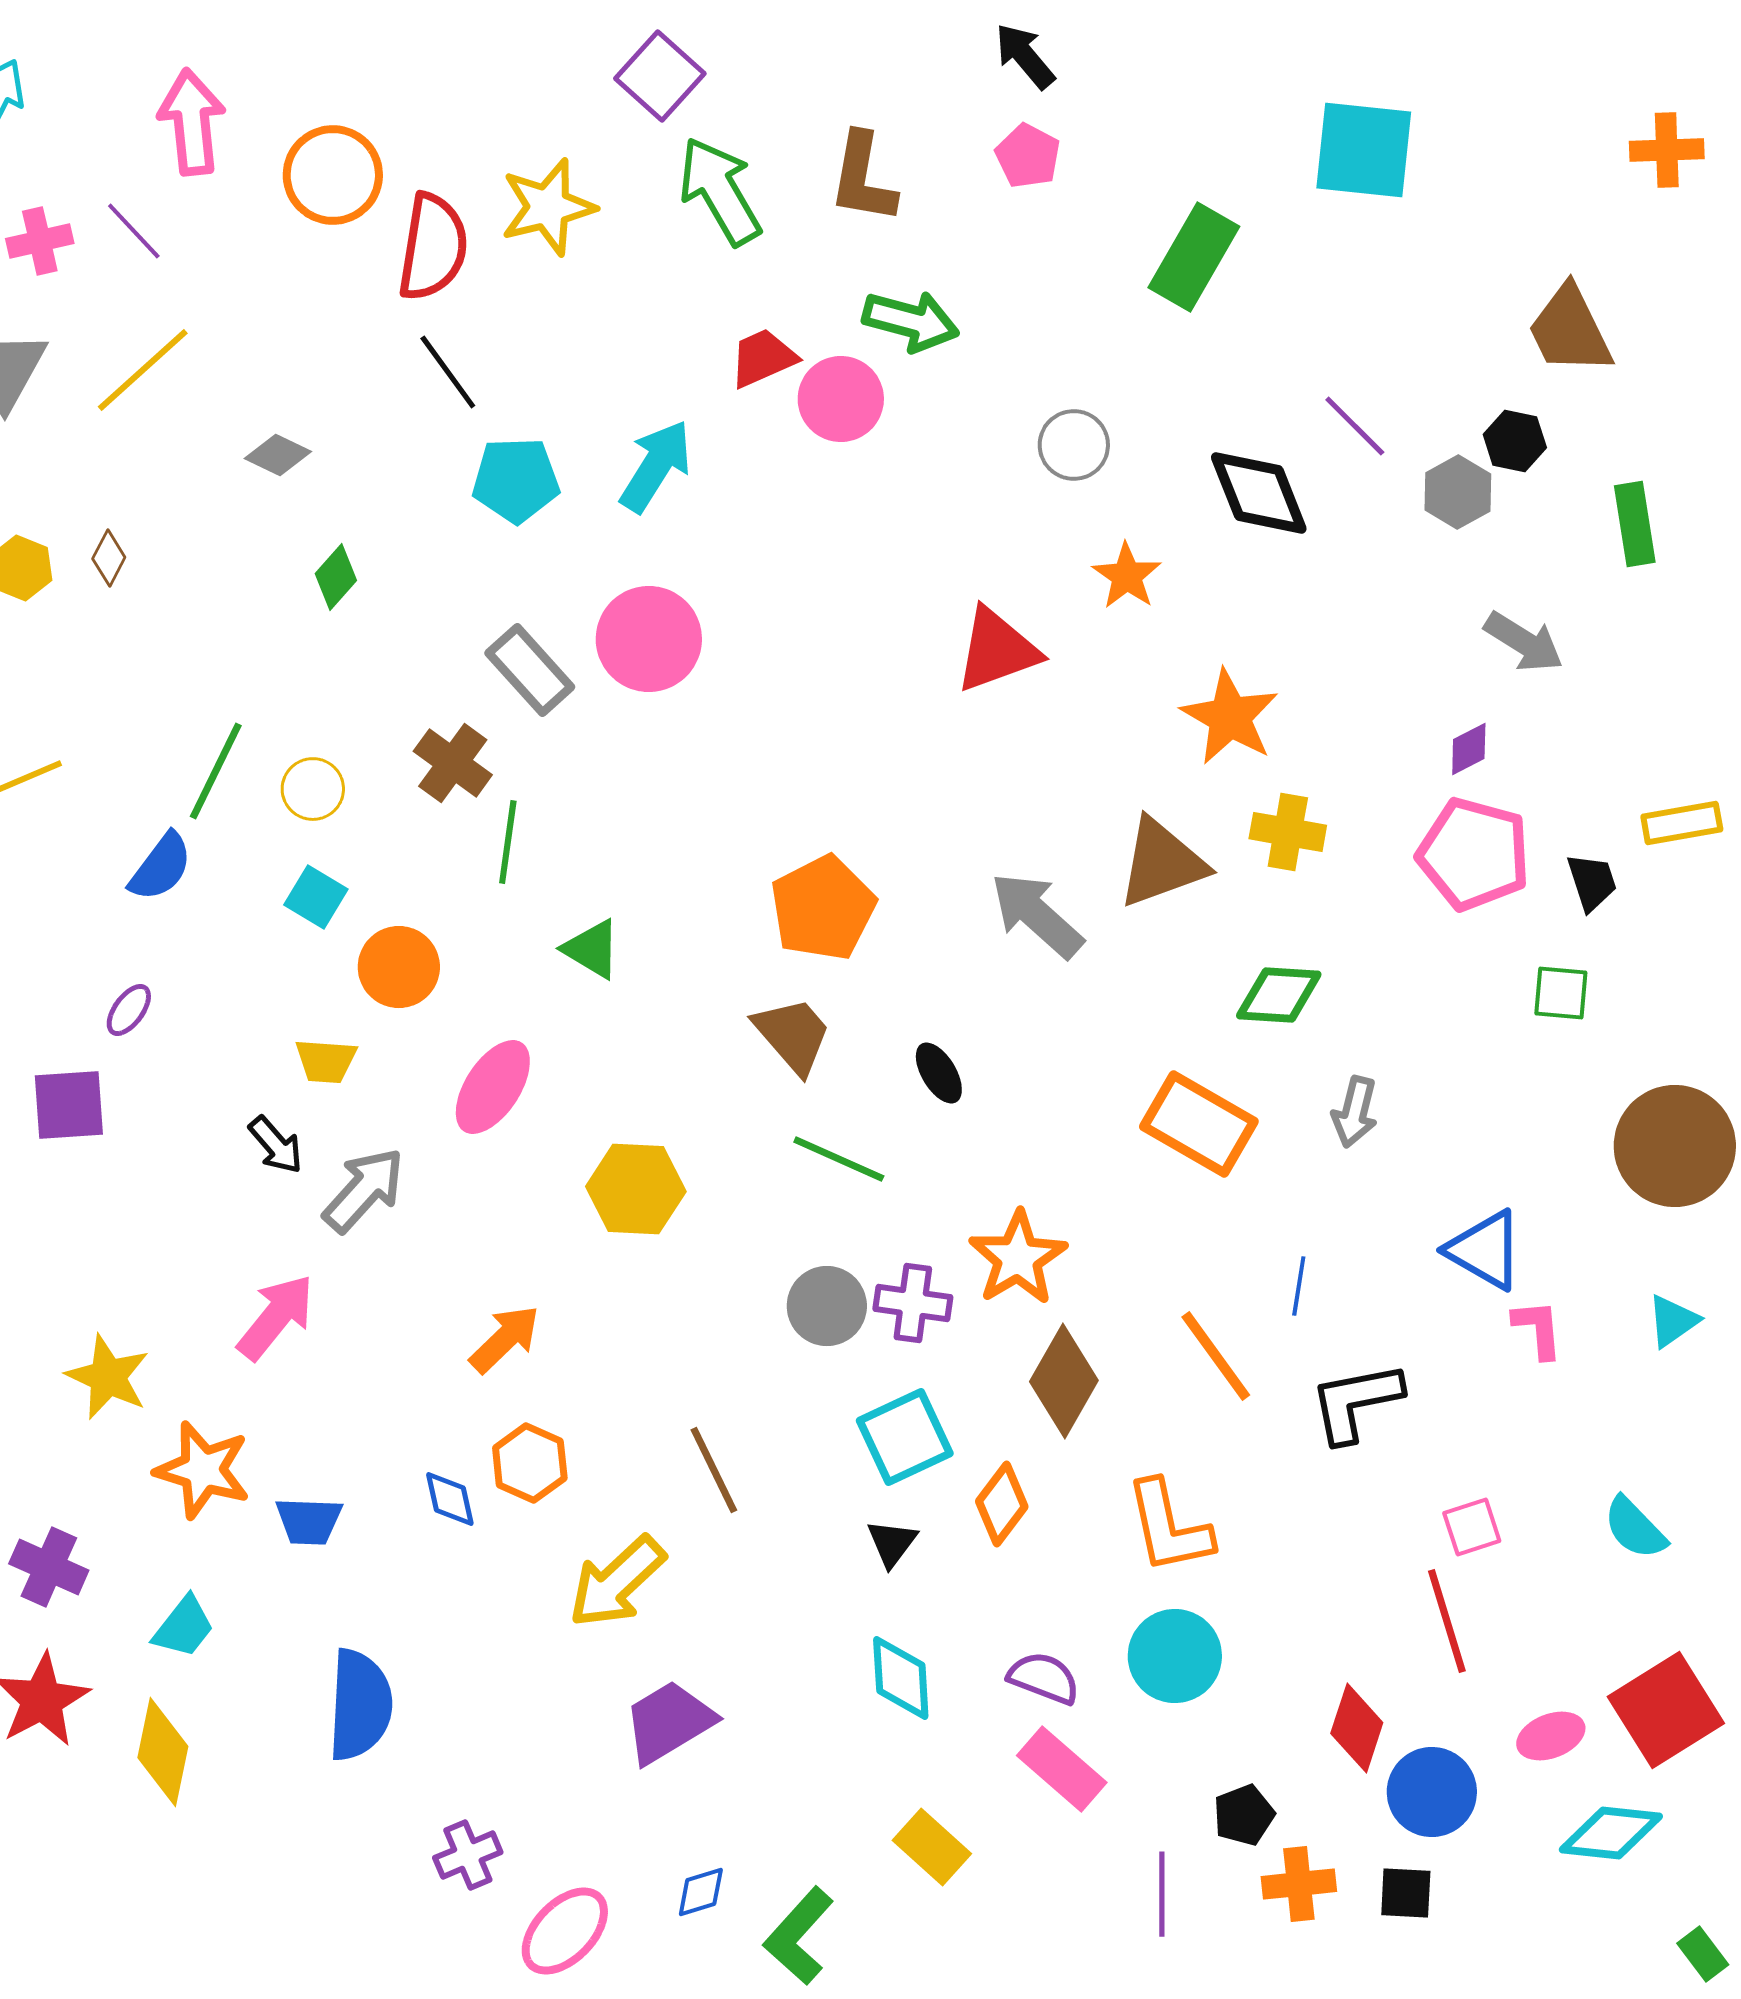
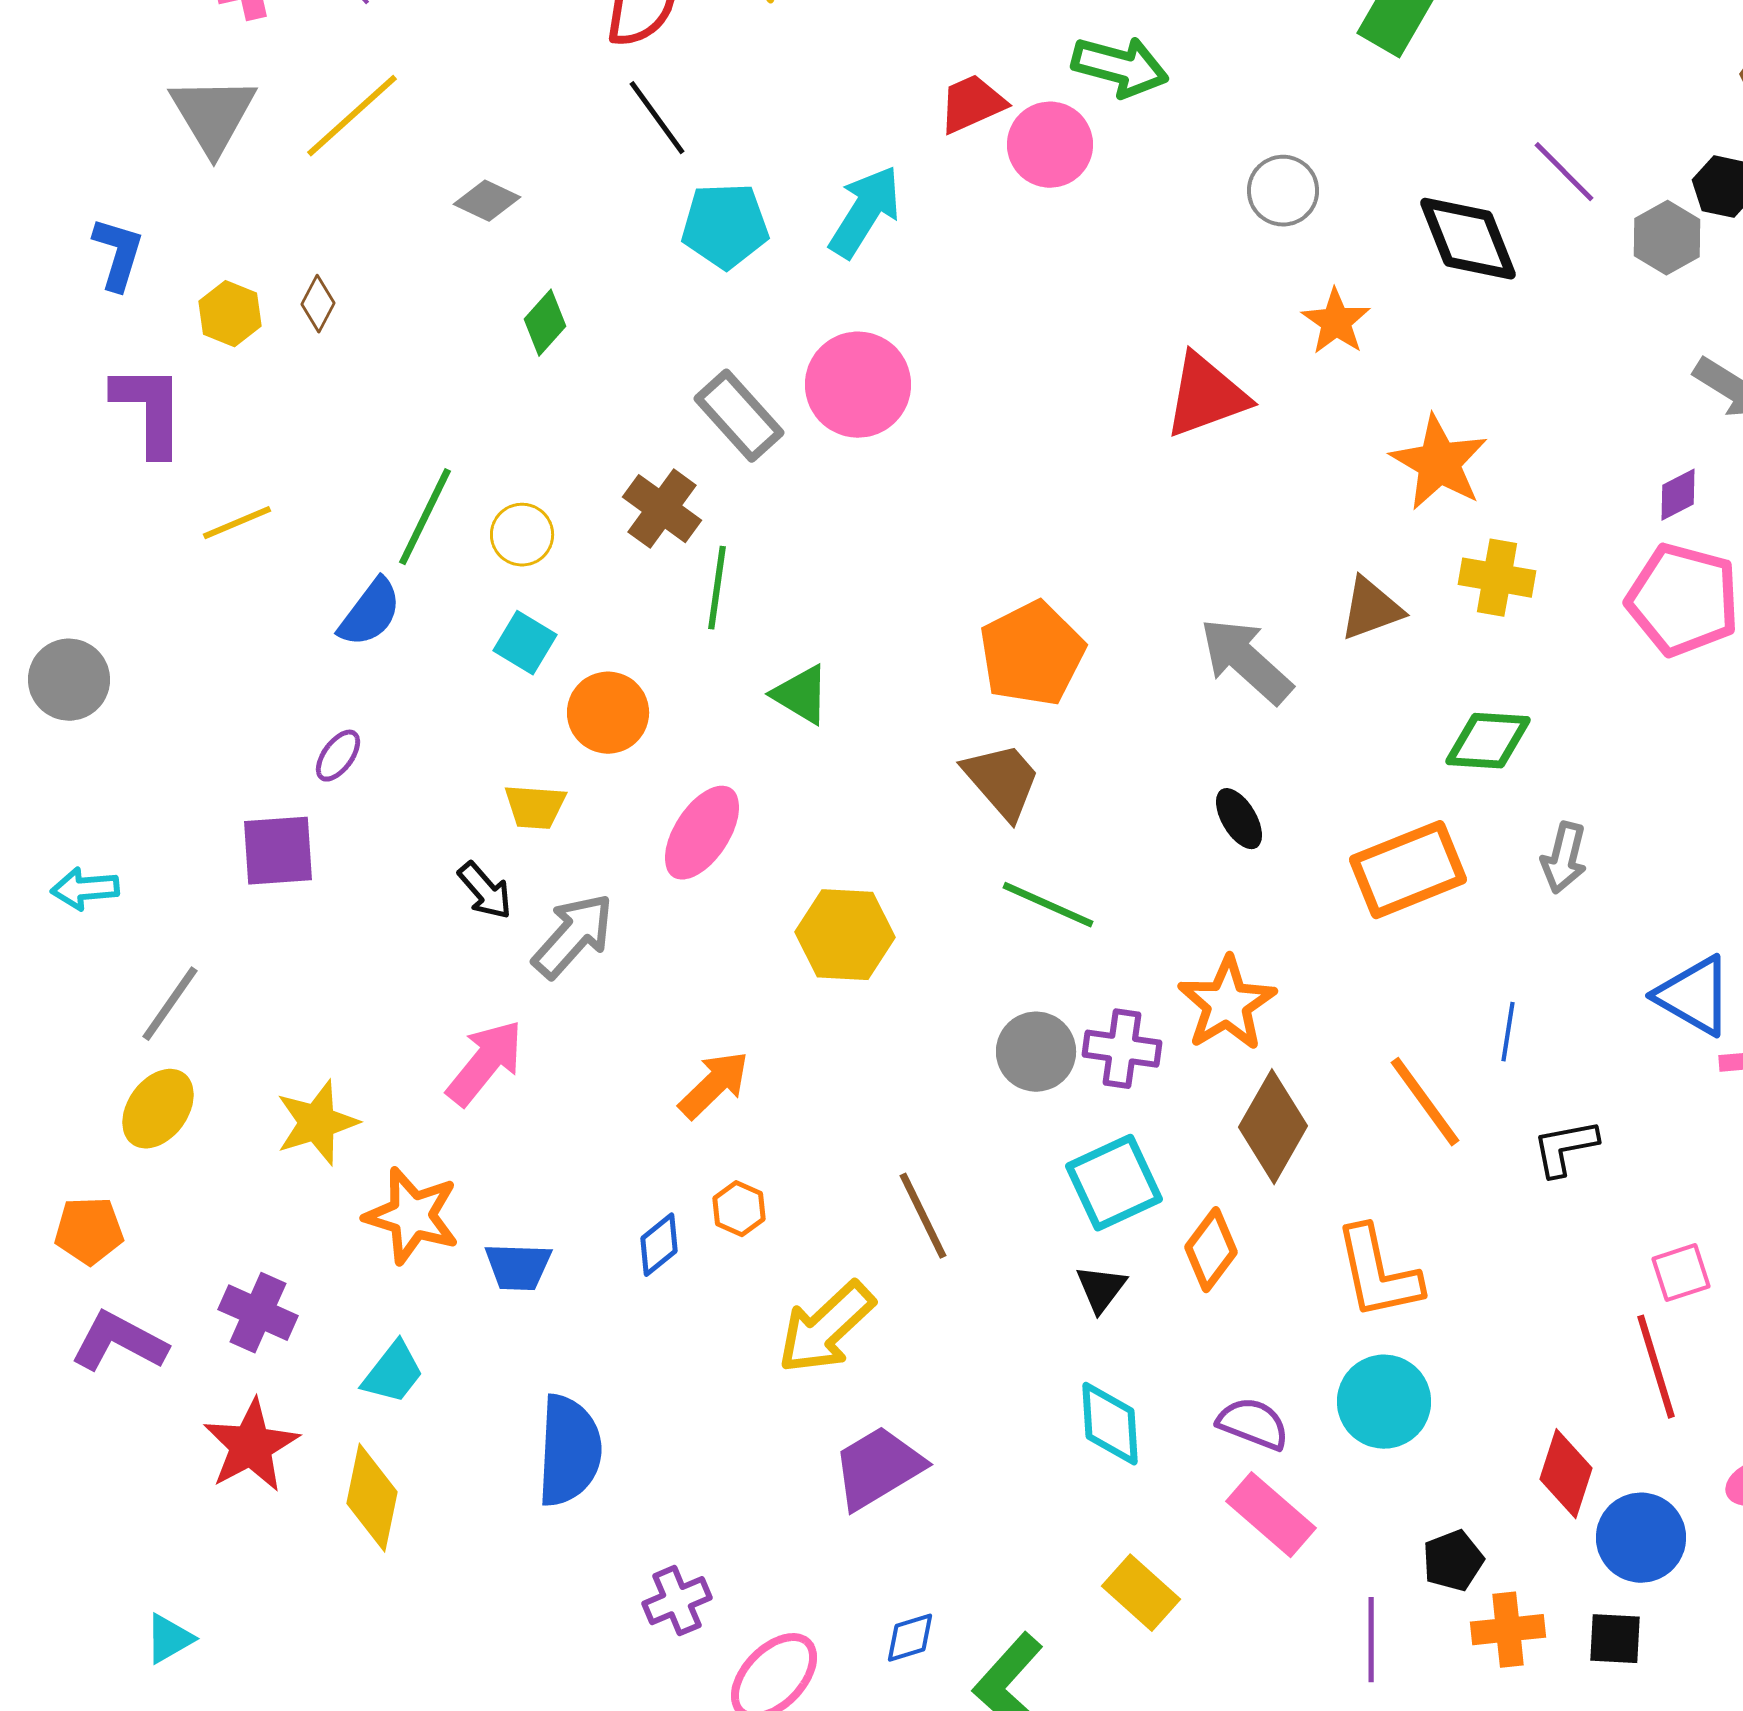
brown triangle: (1162, 863) -> (1371, 609), size x0.7
black ellipse: (939, 1073) -> (1239, 819), moved
orange rectangle: (1199, 1124) -> (1408, 870), turned -52
yellow star: (108, 1377) -> (317, 1123), turned 30
black L-shape: (1356, 1402) -> (1565, 1148), size x0.7
orange hexagon: (530, 1463) -> (739, 1209), size x0.7
blue diamond: (450, 1499) -> (659, 1245), turned 64

